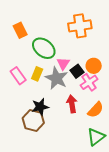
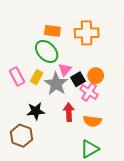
orange rectangle: (20, 30) -> (52, 31), moved, turned -63
pink cross: (89, 82) -> (89, 92), turned -30
orange semicircle: (96, 110) -> (92, 121), turned 48
brown hexagon: (33, 120) -> (22, 136), moved

